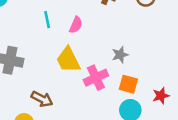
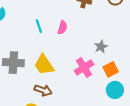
yellow trapezoid: (68, 60) -> (44, 65), moved
orange square: (128, 84) -> (111, 69), turned -35

